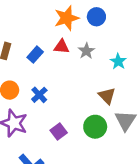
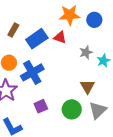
gray star: (86, 51) -> (86, 52), moved
blue rectangle: (35, 55) -> (37, 39), size x1.5
blue cross: (39, 95) -> (32, 72), size x1.6

